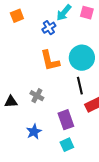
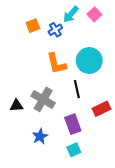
pink square: (87, 13) -> (94, 14), turned 32
orange square: (17, 16) -> (33, 26), moved
black line: (80, 86) -> (77, 89), moved
gray cross: (37, 96) -> (43, 99), size x1.6

